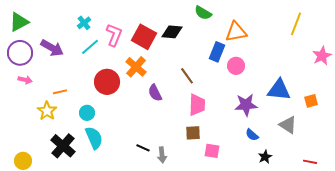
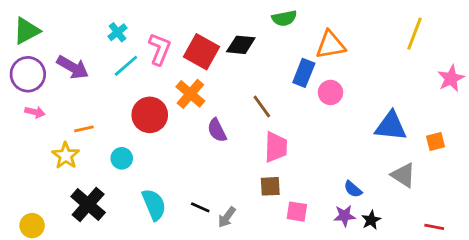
green semicircle: (203, 13) -> (284, 18), turned -42
purple star: (246, 105) -> (344, 216), moved, size x0.7
cyan semicircle: (94, 138) -> (154, 205), moved
gray arrow: (162, 155) -> (227, 217), turned 42

